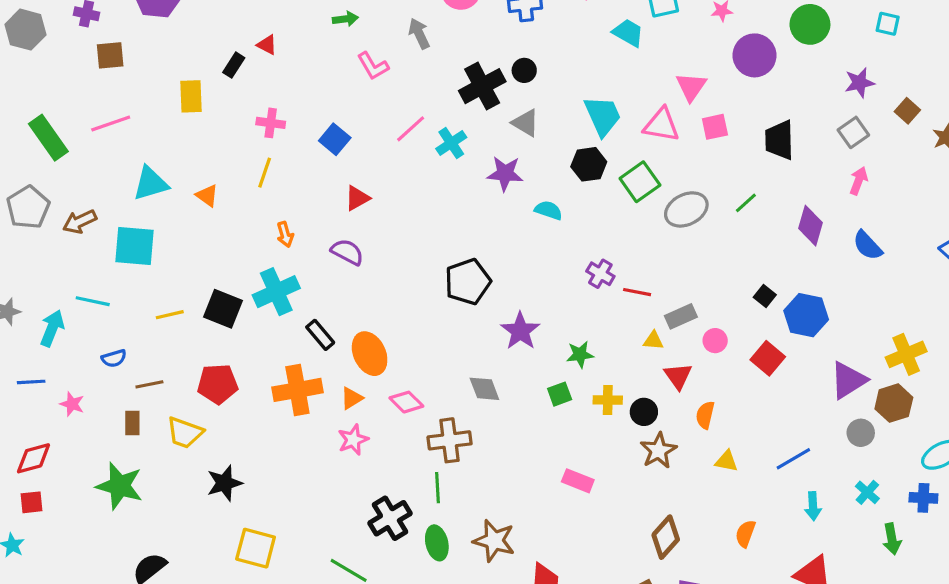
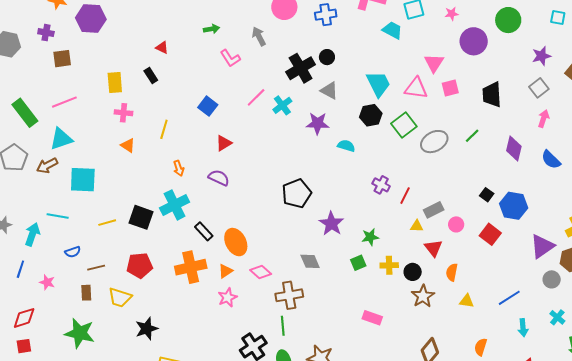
black rectangle: (234, 65) -> (151, 76), moved, turned -63
pink cross: (271, 123) -> (124, 113), moved
cyan triangle: (150, 184) -> (61, 139), moved
red line: (637, 292) -> (405, 196), turned -72
blue line: (31, 382) -> (20, 269), turned -66

